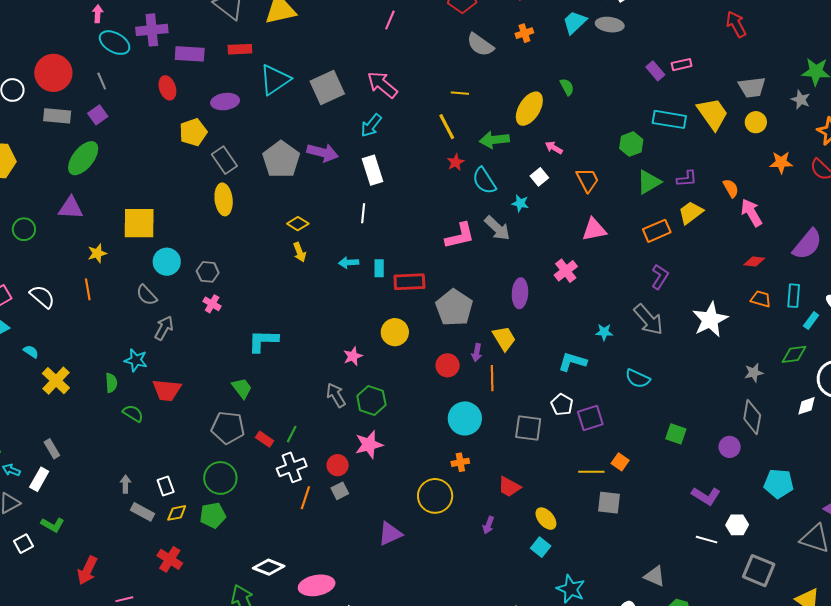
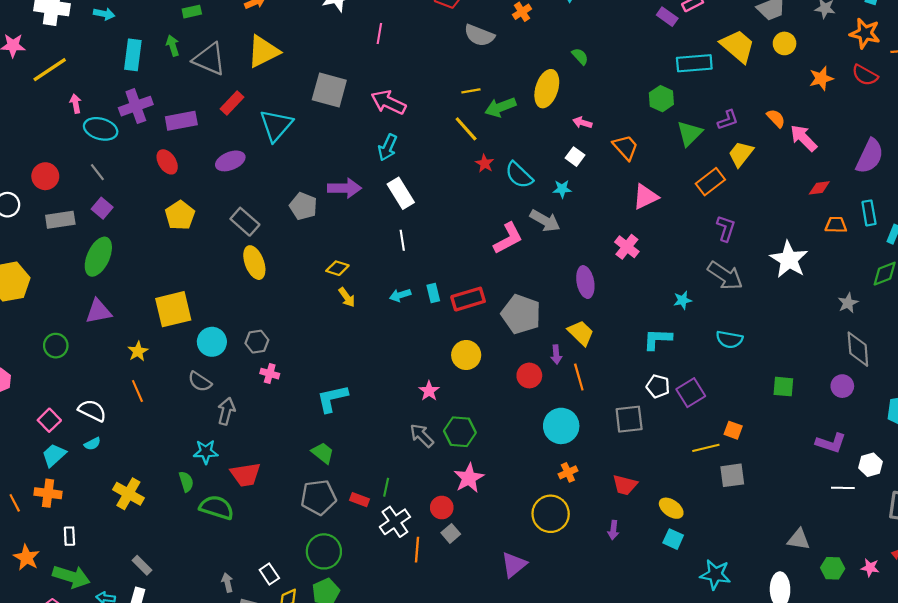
red rectangle: (240, 49) -> (232, 103), turned -30
red circle: (53, 73) -> (45, 176), size x0.7
gray square: (327, 87) -> (329, 90), moved, turned -36
yellow pentagon: (193, 132) -> (180, 215), moved
green arrow: (494, 140) -> (500, 107), moved
gray pentagon: (281, 159) -> (303, 206), size x0.7
cyan semicircle: (31, 352) -> (92, 444), moved, turned 133
green semicircle: (133, 413) -> (217, 507), size x1.5

